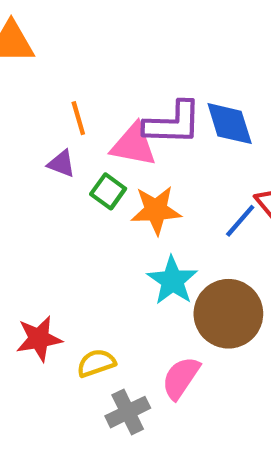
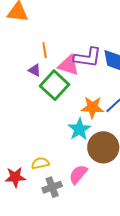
green square: (108, 191) -> (54, 85), size x1.8
orange star: (156, 210) -> (92, 107), moved
red star: (39, 339) -> (15, 177), moved

